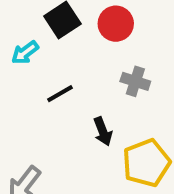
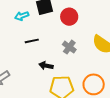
black arrow: (103, 131) -> (46, 66), turned 104

